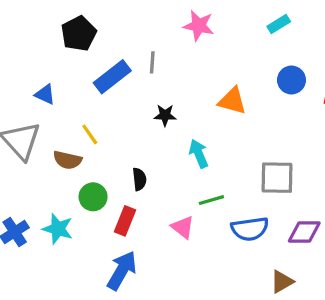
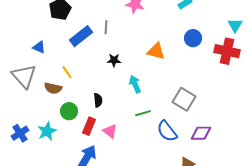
gray square: (277, 178) -> (184, 99), turned 30
pink triangle: (183, 227) -> (110, 131), moved
cyan star: (58, 229) -> (47, 131), turned 30
blue semicircle: (250, 229) -> (167, 131), turned 60

